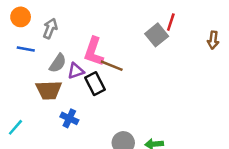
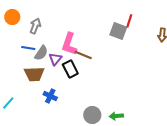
gray square: (157, 35) -> (118, 31), turned -30
blue line: (26, 49) -> (28, 48), moved
purple triangle: (76, 71) -> (55, 59), turned -32

